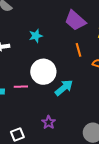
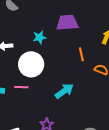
purple trapezoid: (75, 20) -> (67, 23), moved, turned 130
white circle: (43, 72) -> (31, 64), moved

